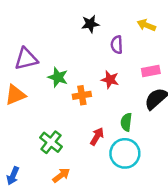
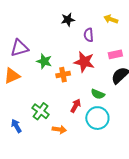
red star: (110, 80) -> (84, 62), size x1.5
green semicircle: (126, 122) -> (98, 94), turned -72
orange arrow: (61, 175) -> (59, 130), moved, turned 48
blue arrow: (13, 176) -> (16, 126), moved, turned 128

